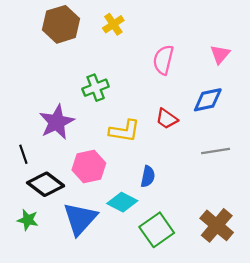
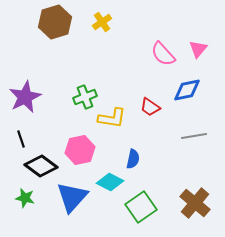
pink semicircle: (163, 60) -> (163, 54), moved, turned -56
green cross: (96, 88) -> (85, 97), moved
purple star: (57, 122) -> (25, 97), moved

